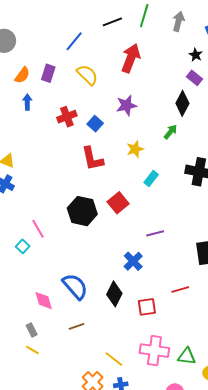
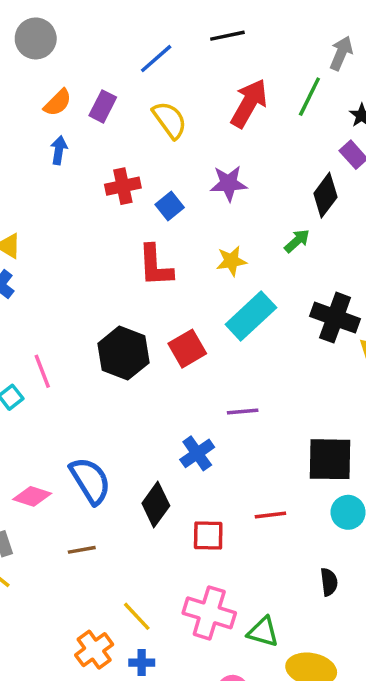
green line: (144, 16) -> (309, 97), moved
cyan rectangle: (151, 179) -> (251, 316), size x1.8
pink diamond: (44, 301) -> (32, 496), turned -65

